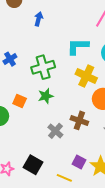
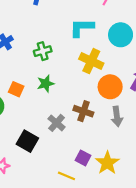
green cross: (43, 67) -> (43, 51), size x0.7
black square: (33, 165) -> (27, 141), moved

